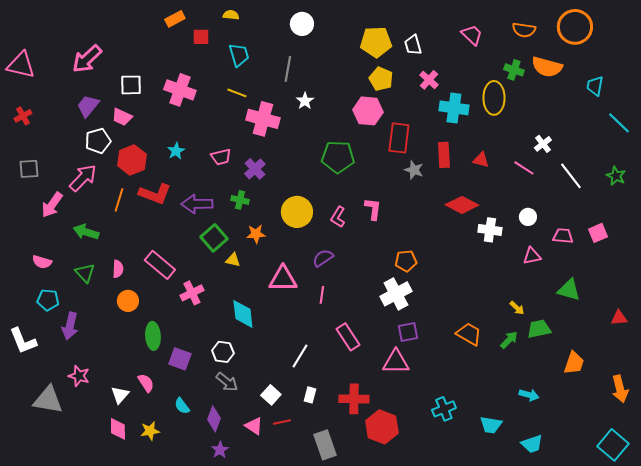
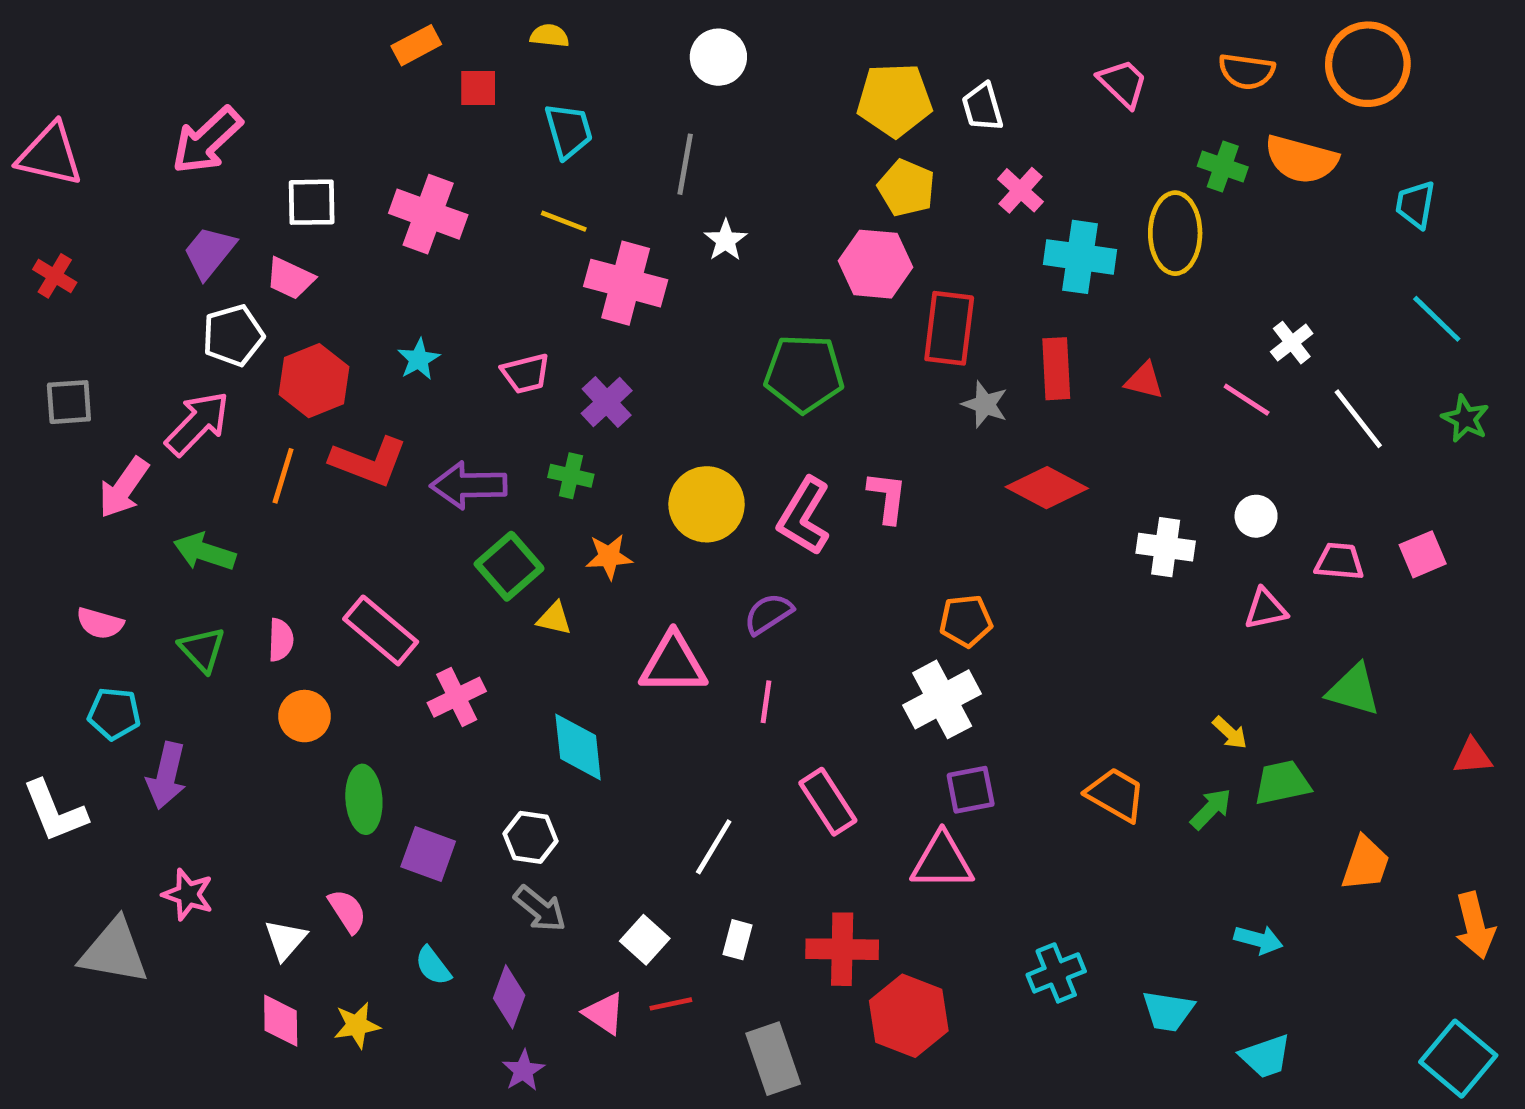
red cross: (23, 116) -> (55, 276), turned -30
cyan line: (619, 123) -> (1437, 319), moved
red diamond: (462, 205) -> (1047, 488), moved
pink L-shape: (338, 217) -> (804, 516), size x1.5

